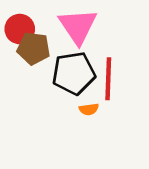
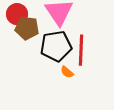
orange semicircle: (89, 109) -> (67, 72), turned 48

